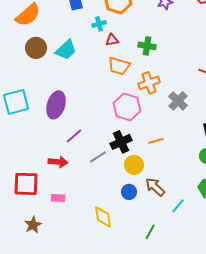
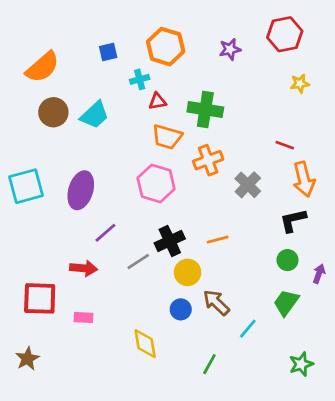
green cross: (147, 46) -> (205, 110), size x1.4
pink hexagon: (127, 107) -> (156, 183), moved
brown star: (33, 225) -> (27, 359), moved

